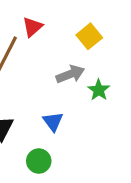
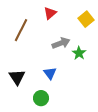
red triangle: (32, 27) -> (50, 13), moved
yellow square: (89, 36) -> (86, 19), moved

